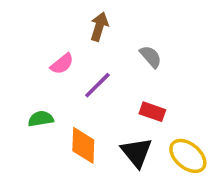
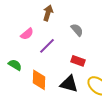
green semicircle: (41, 119) -> (15, 65), turned 40
black triangle: (136, 152) -> (69, 84), turned -36

